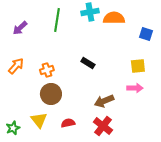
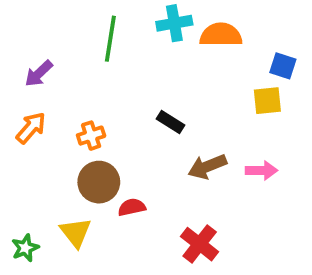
purple arrow: (20, 28) -> (39, 74), moved
yellow square: (138, 66) -> (267, 101), moved
brown arrow: (104, 101) -> (207, 167), moved
red semicircle: (68, 123) -> (132, 207), moved

